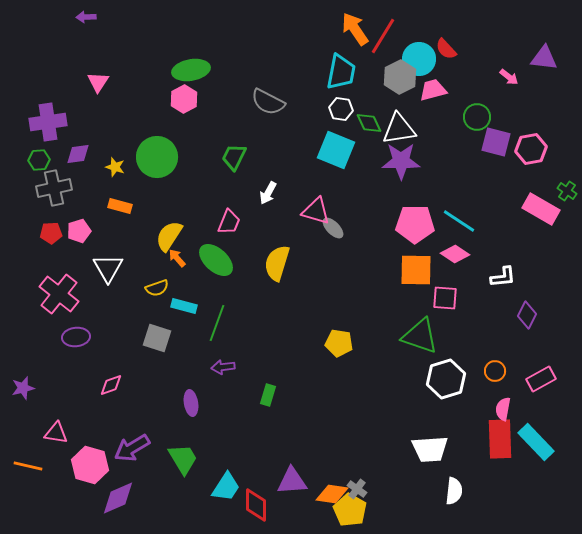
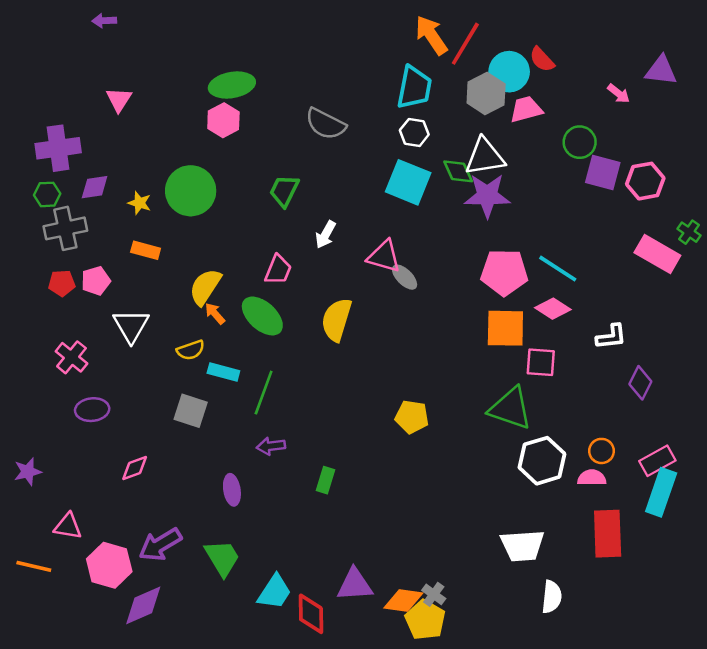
green diamond: (369, 123) -> (458, 171), moved
pink cross: (59, 294) -> (71, 357), size x0.7
pink semicircle: (503, 409) -> (592, 478), moved, turned 80
cyan rectangle: (536, 442) -> (661, 492), moved, turned 63

